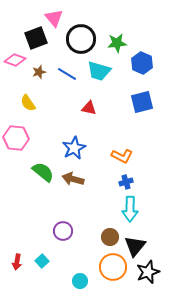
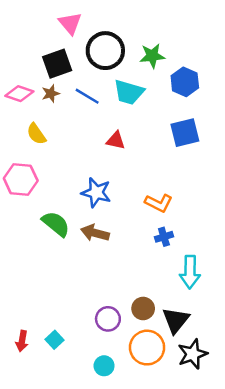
black square: (36, 38) -> (57, 64), moved
pink diamond: (15, 60) -> (19, 94), moved
blue star: (74, 148) -> (96, 193), turned -30
cyan arrow: (130, 209) -> (190, 272), moved
purple circle: (63, 231) -> (108, 319), moved

